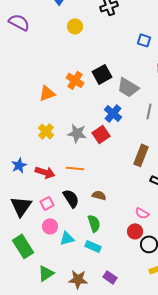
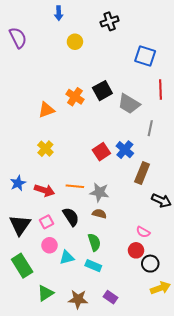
purple semicircle: (19, 22) -> (18, 38), turned 35
blue square: (144, 40) -> (145, 56), size x1.5
blue cross: (113, 113) -> (125, 150), moved
gray star: (77, 133) -> (99, 192), moved

